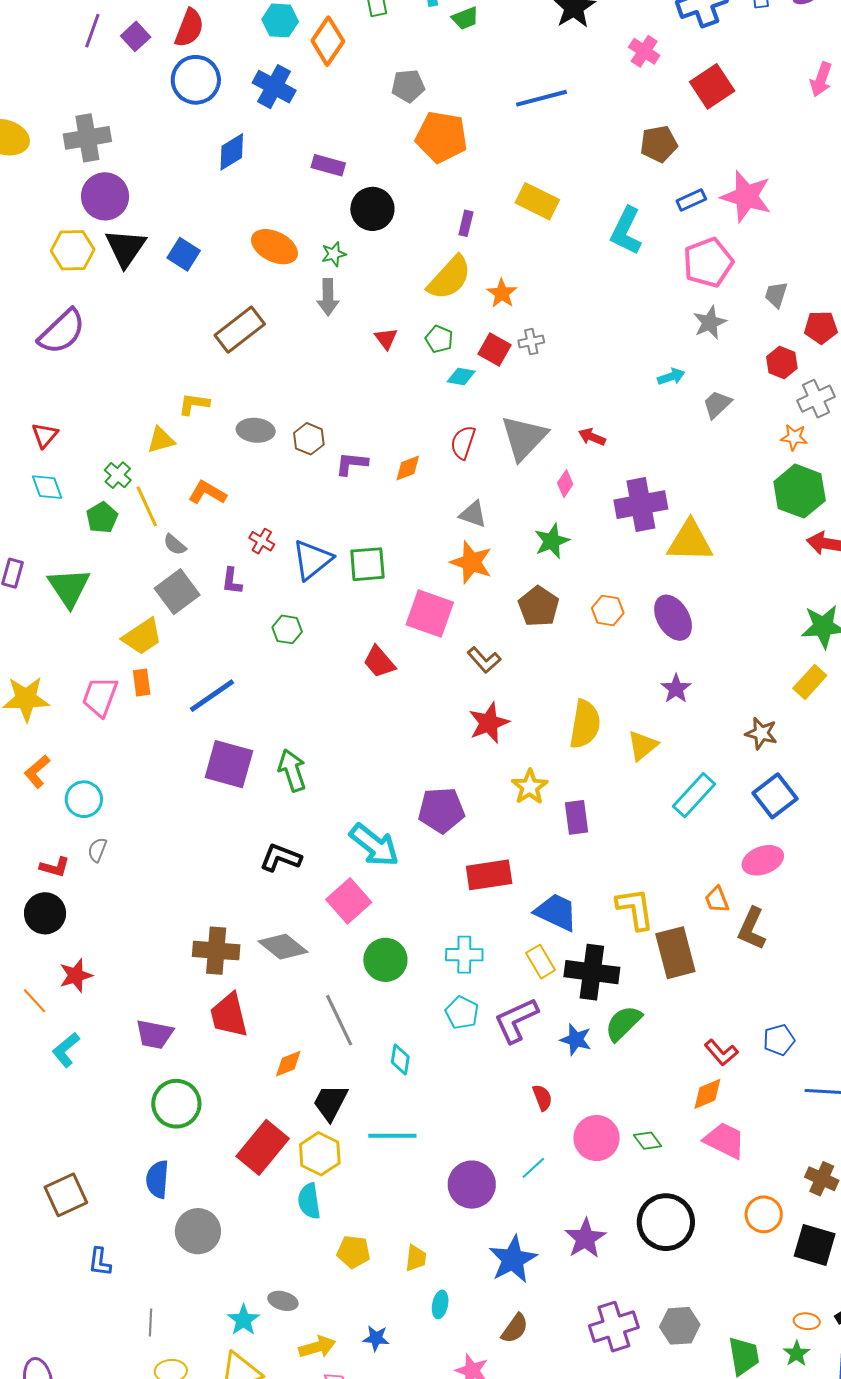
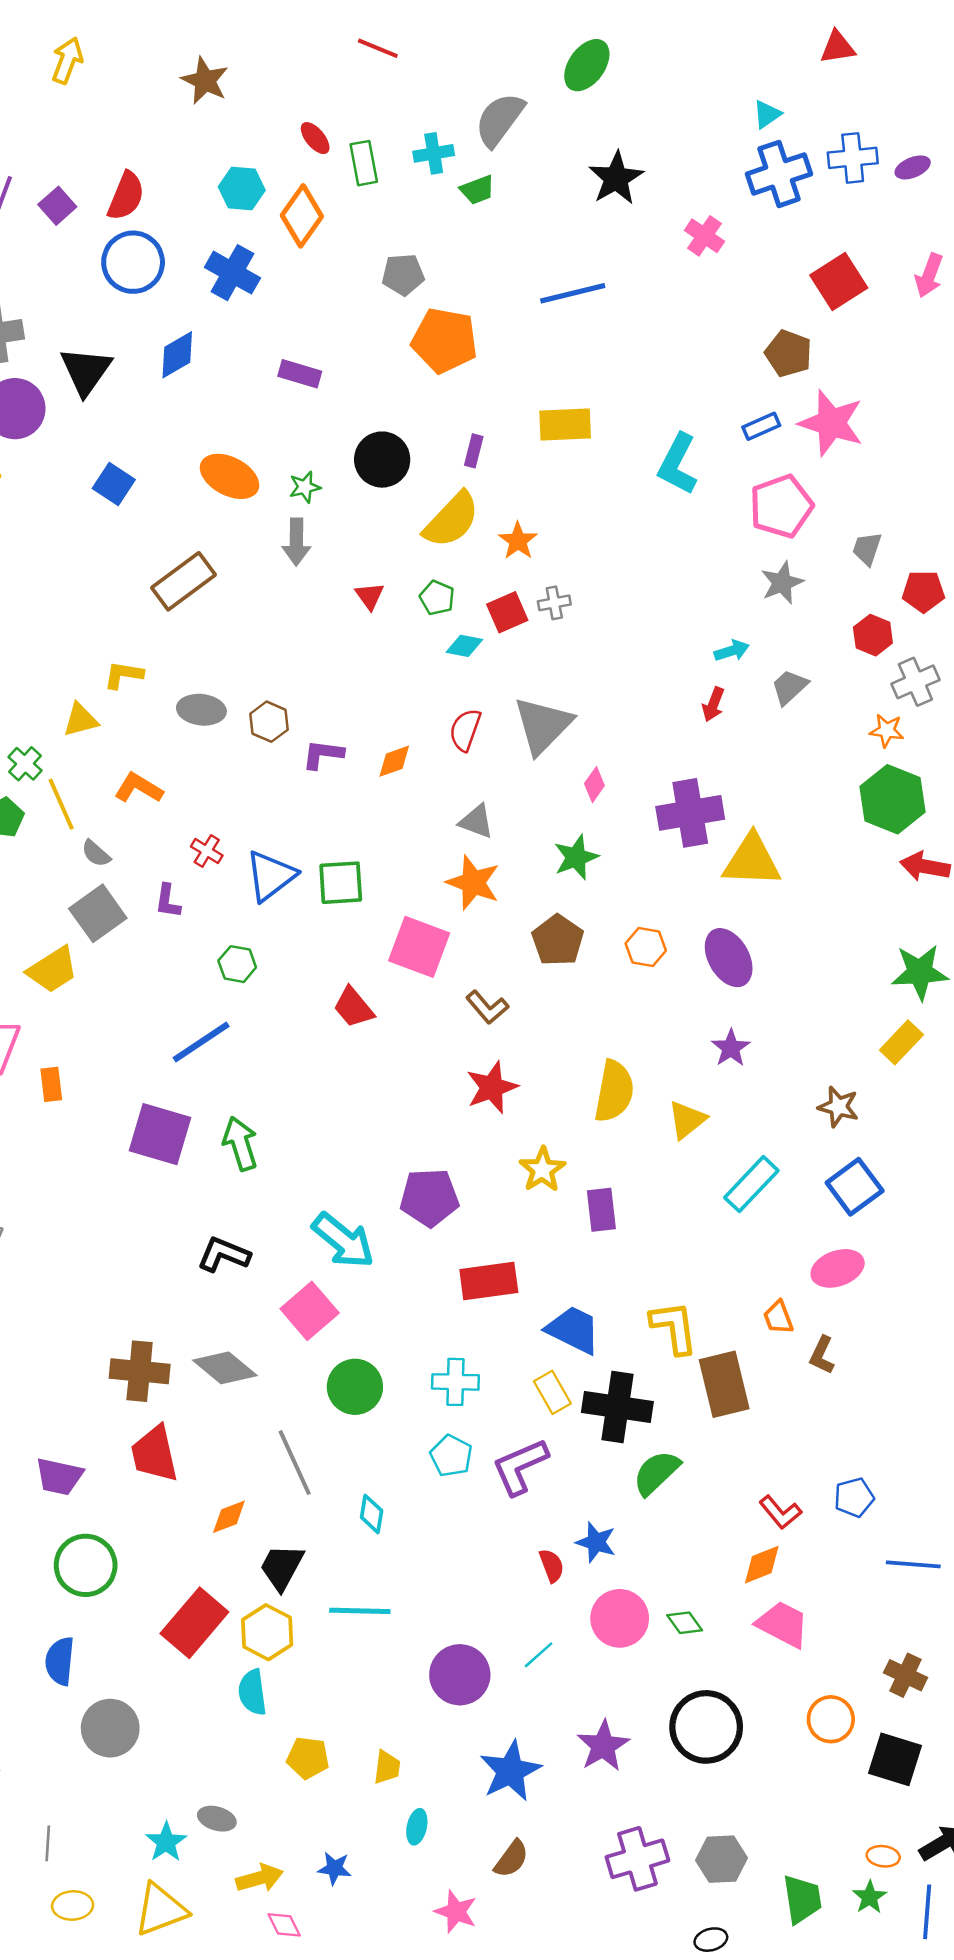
red square: (712, 86) -> (839, 282), moved
brown pentagon: (659, 144) -> (789, 353), moved, turned 30
yellow rectangle: (537, 201) -> (565, 424), turned -30
black circle: (372, 209) -> (382, 460), moved
black triangle: (125, 248) -> (86, 371), moved
red square: (494, 350) -> (507, 612), turned 36
red arrow: (592, 437) -> (713, 704), moved, turned -92
orange rectangle: (142, 683) -> (51, 1084), moved
blue line: (212, 696) -> (201, 1042), moved
brown L-shape: (752, 929) -> (822, 1355), size x0.7
blue star: (576, 1040) -> (596, 1542), moved

